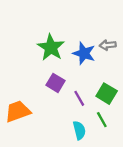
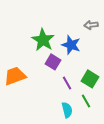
gray arrow: (108, 45) -> (91, 25), moved
purple square: (56, 83) -> (53, 62), moved
orange trapezoid: (18, 111) -> (15, 76), moved

